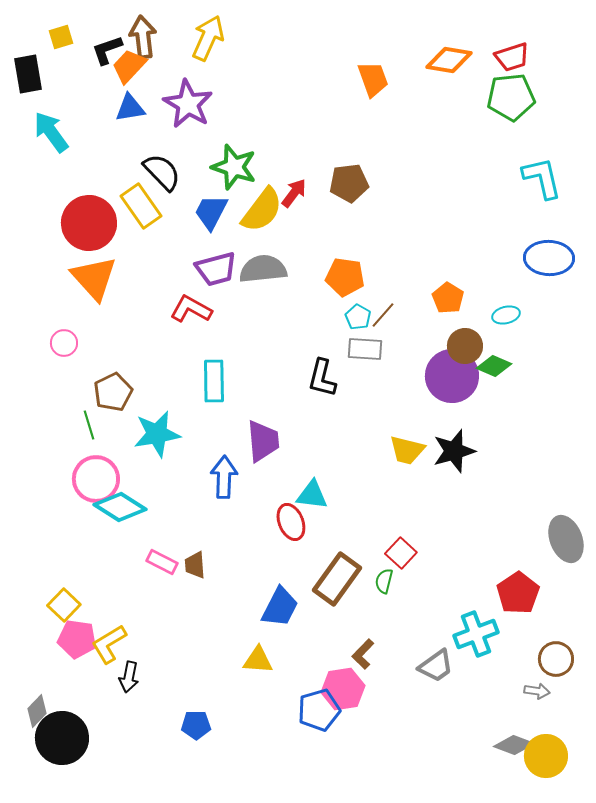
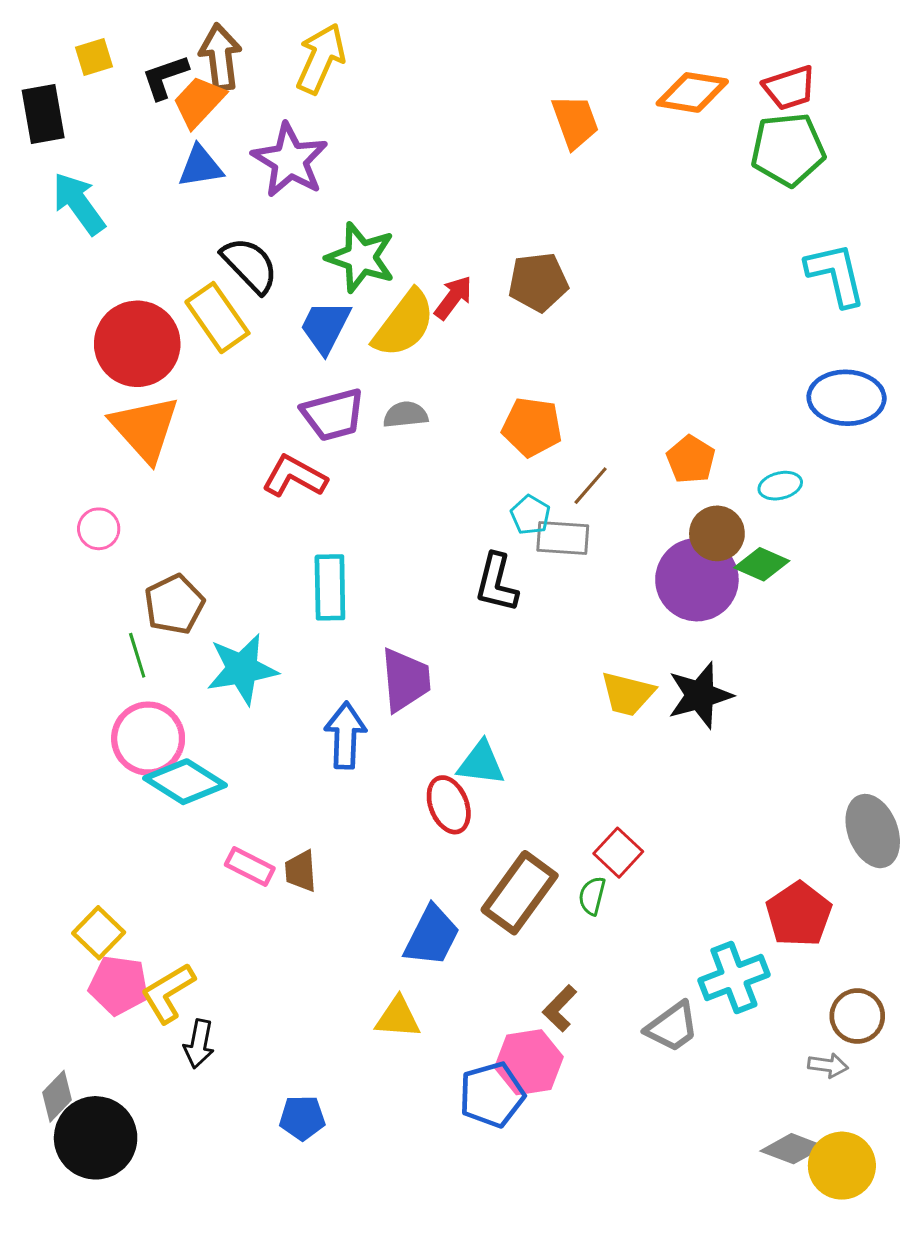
gray semicircle: (263, 269) -> (406, 415), size x0.6
cyan pentagon: (358, 317) -> (530, 515), moved

